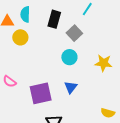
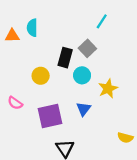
black rectangle: (54, 19) -> (65, 58), moved
yellow circle: (20, 37) -> (41, 76), moved
yellow star: (104, 63) -> (108, 89), moved, turned -30

